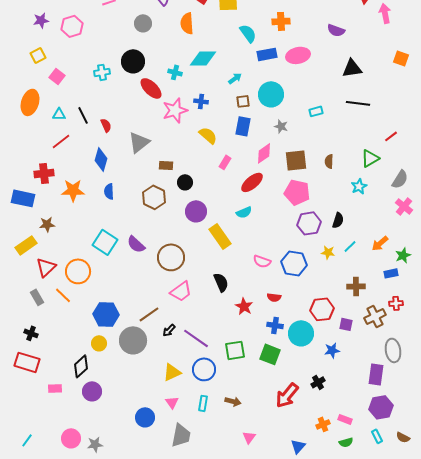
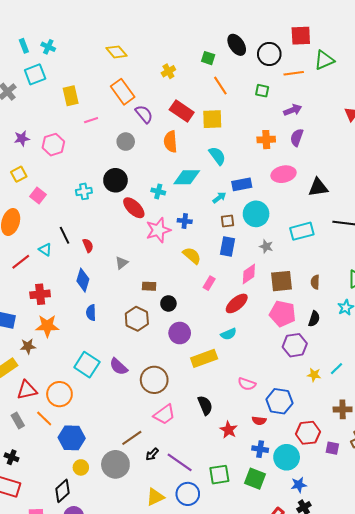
purple semicircle: (336, 30) -> (297, 137), moved, turned 90
cyan semicircle: (248, 33) -> (217, 156), moved
blue rectangle: (267, 54) -> (242, 184), moved
black triangle: (352, 68) -> (318, 187), moved
cyan rectangle: (316, 111) -> (302, 231), size x1.6
cyan triangle: (59, 114) -> (45, 250), moved, turned 32
red line: (61, 141) -> (21, 262), moved
gray triangle: (139, 142) -> (122, 263), size x0.6
red cross: (44, 173) -> (40, 294), moved
orange star: (73, 190) -> (47, 326), moved
black semicircle: (338, 220) -> (314, 319), moved
yellow rectangle: (220, 236) -> (204, 358), turned -75
blue hexagon: (294, 263) -> (279, 401), moved
red triangle: (46, 267) -> (27, 390), turned 30
blue hexagon: (106, 314) -> (72, 438), moved
blue star: (332, 350) -> (299, 485), moved

